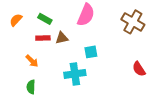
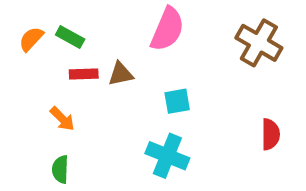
green rectangle: (45, 19) -> (70, 37), moved
red semicircle: (139, 69) -> (271, 134), turned -147
cyan cross: (75, 74) -> (167, 156), moved, turned 30

